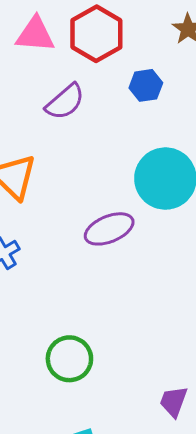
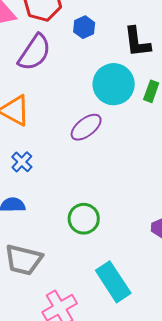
purple semicircle: (65, 102) -> (35, 52), size x1.4

